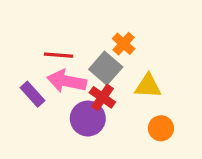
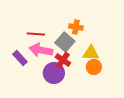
orange cross: (124, 44) -> (76, 27), turned -32
orange circle: (161, 128) -> (94, 67), moved

